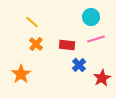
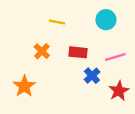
yellow line: (32, 22) -> (57, 22), moved, turned -32
pink line: (96, 39) -> (115, 57), moved

